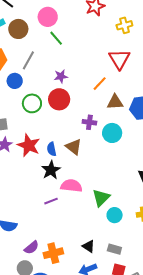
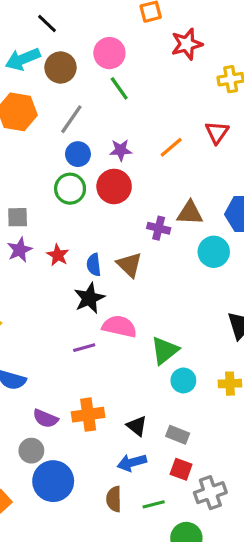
red triangle: (119, 59) -> (217, 132), size x0.7
blue circle: (15, 81) -> (78, 154), moved
orange line: (100, 84) -> (171, 147), moved
brown triangle: (115, 102) -> (190, 213), moved
cyan circle: (112, 133) -> (214, 252), moved
red star: (29, 145) -> (58, 255), size x0.6
purple semicircle: (31, 248) -> (45, 419), turned 56
orange cross: (53, 253) -> (88, 415), moved

